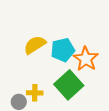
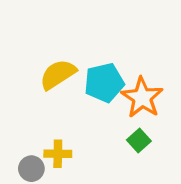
green square: (69, 85) -> (139, 141), moved, size x0.5

